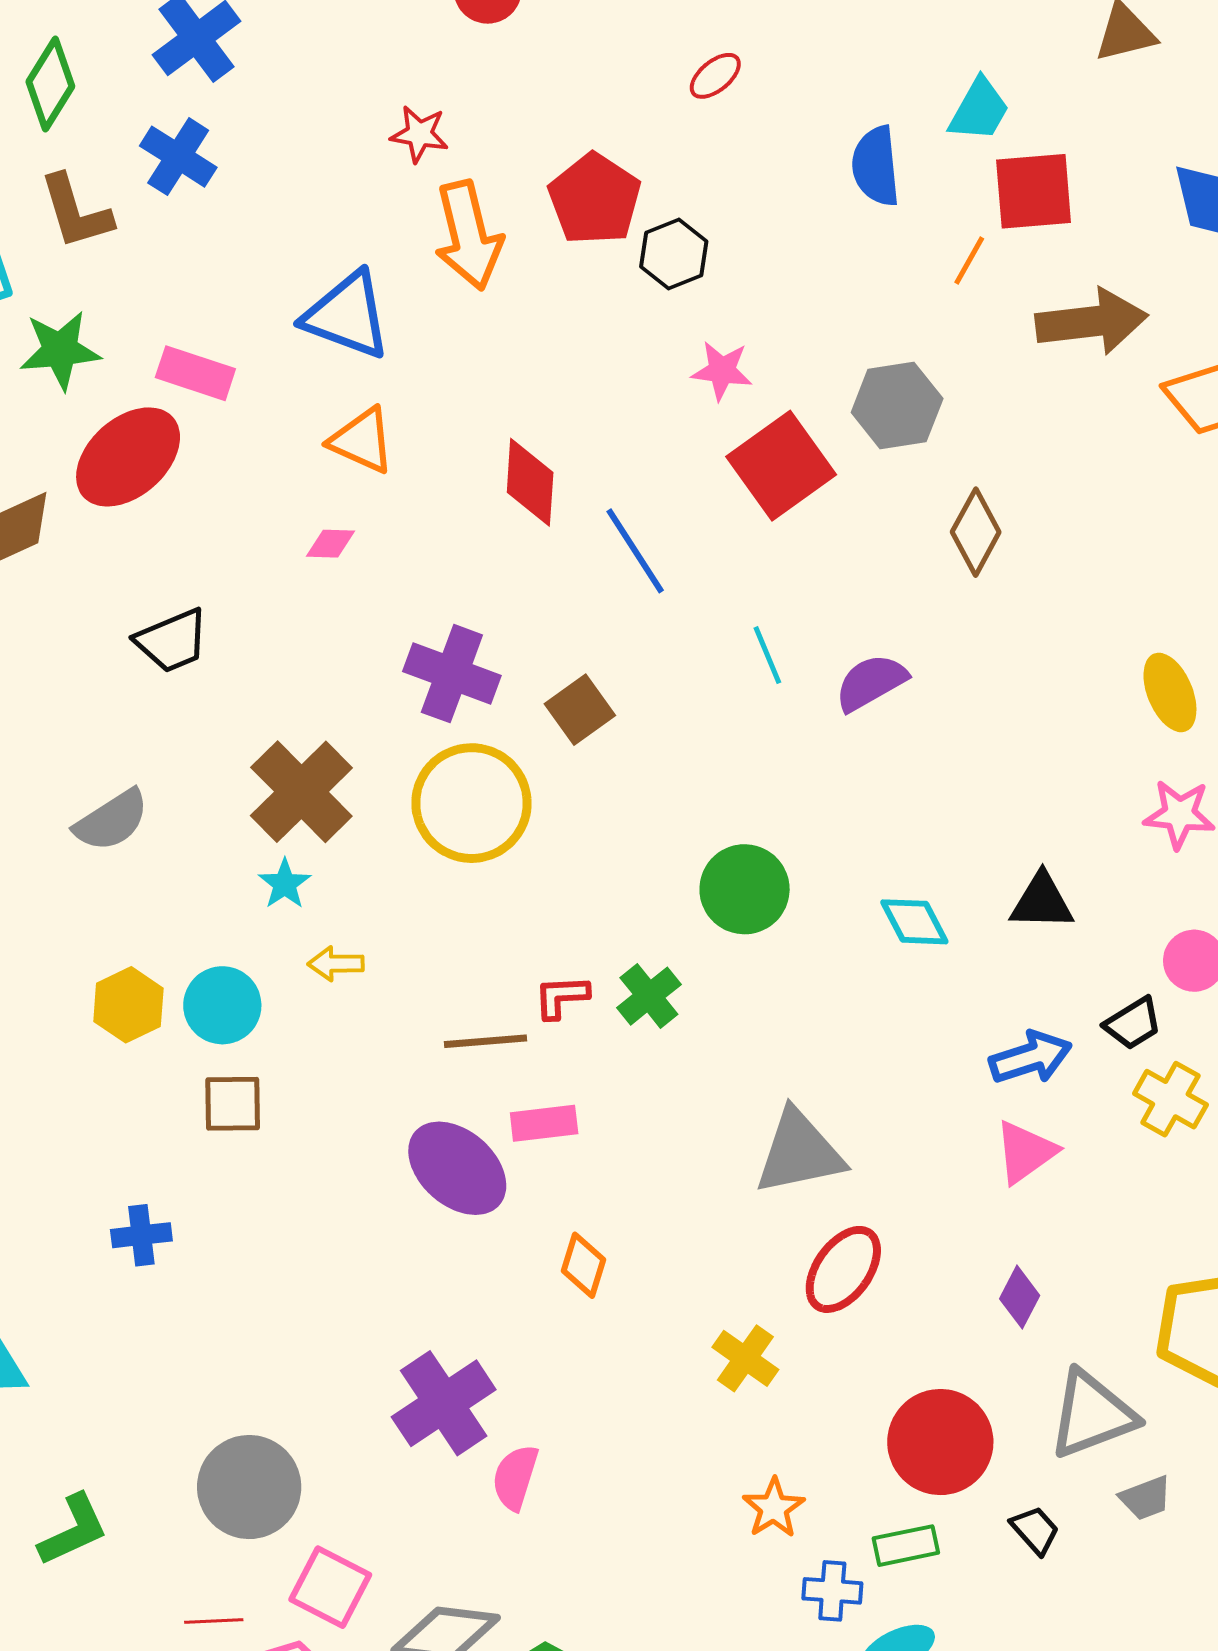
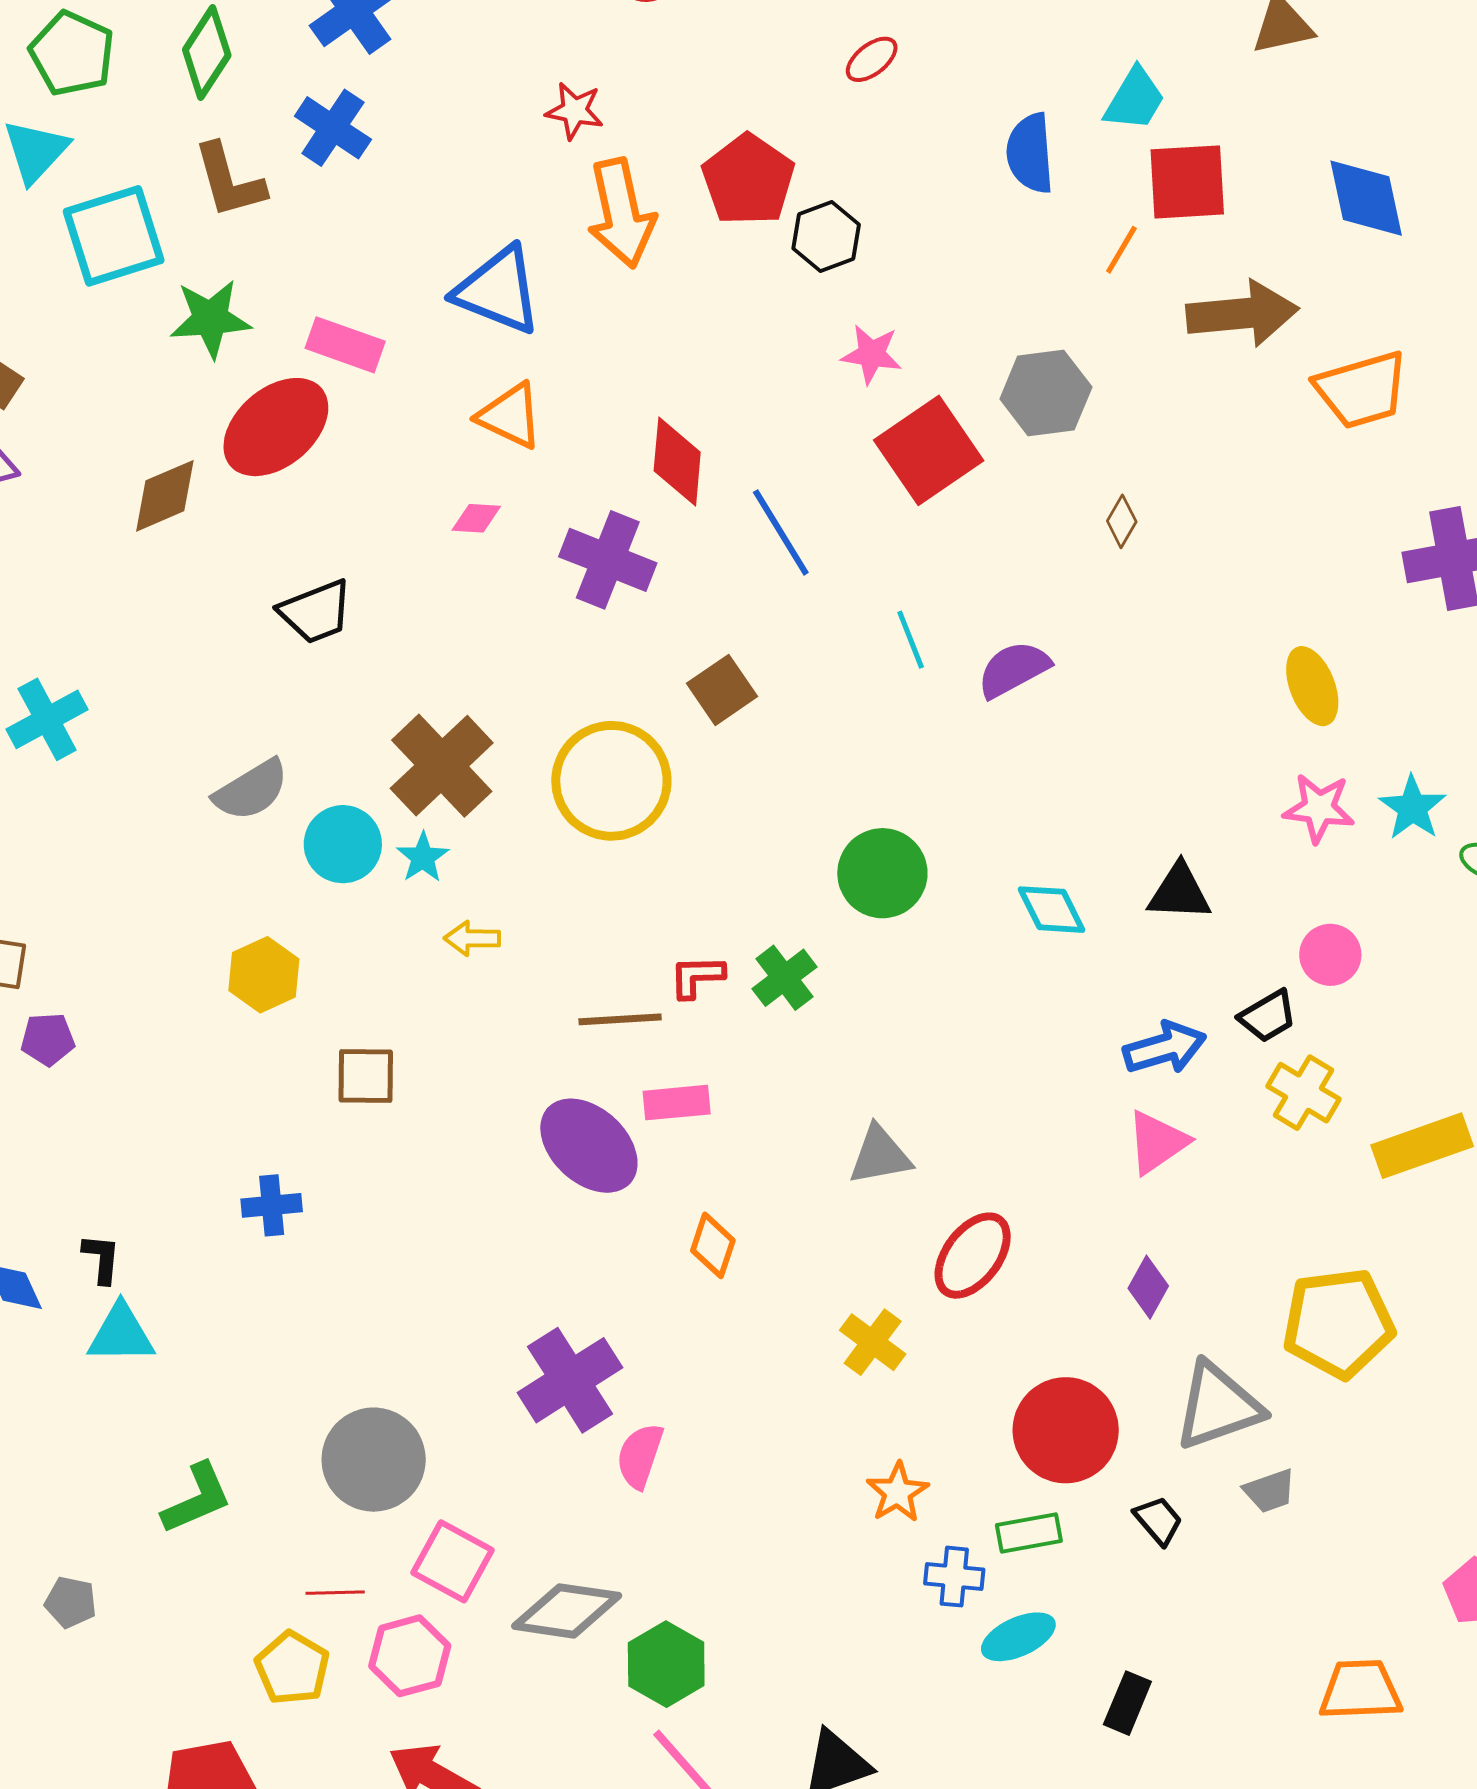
brown diamond: (976, 532) -> (1122, 521), size x0.6
purple cross: (452, 674) -> (608, 560), moved
cyan circle: (222, 1005) -> (343, 844), moved
gray triangle: (799, 1152) -> (880, 1155), moved, size x0.7

